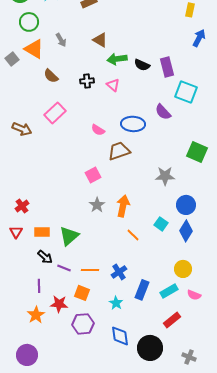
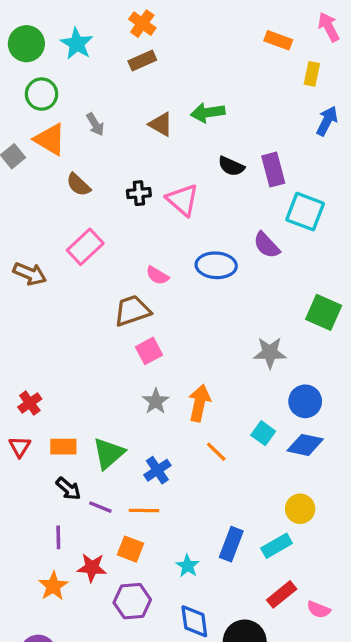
green arrow: (117, 59) -> (208, 113), moved
pink triangle: (113, 85) -> (183, 200), size x1.5
brown trapezoid: (119, 151) -> (132, 311), moved
blue diamond: (186, 231) -> (305, 445), turned 70
blue cross: (119, 272) -> (157, 470), moved
pink semicircle: (194, 295) -> (319, 610), moved

